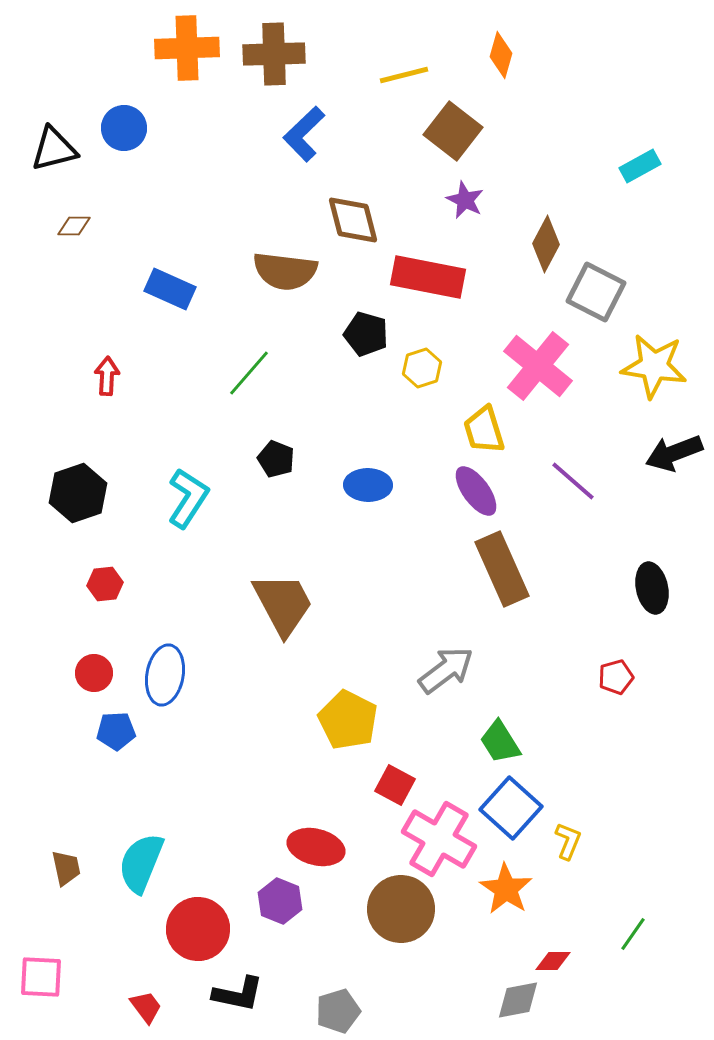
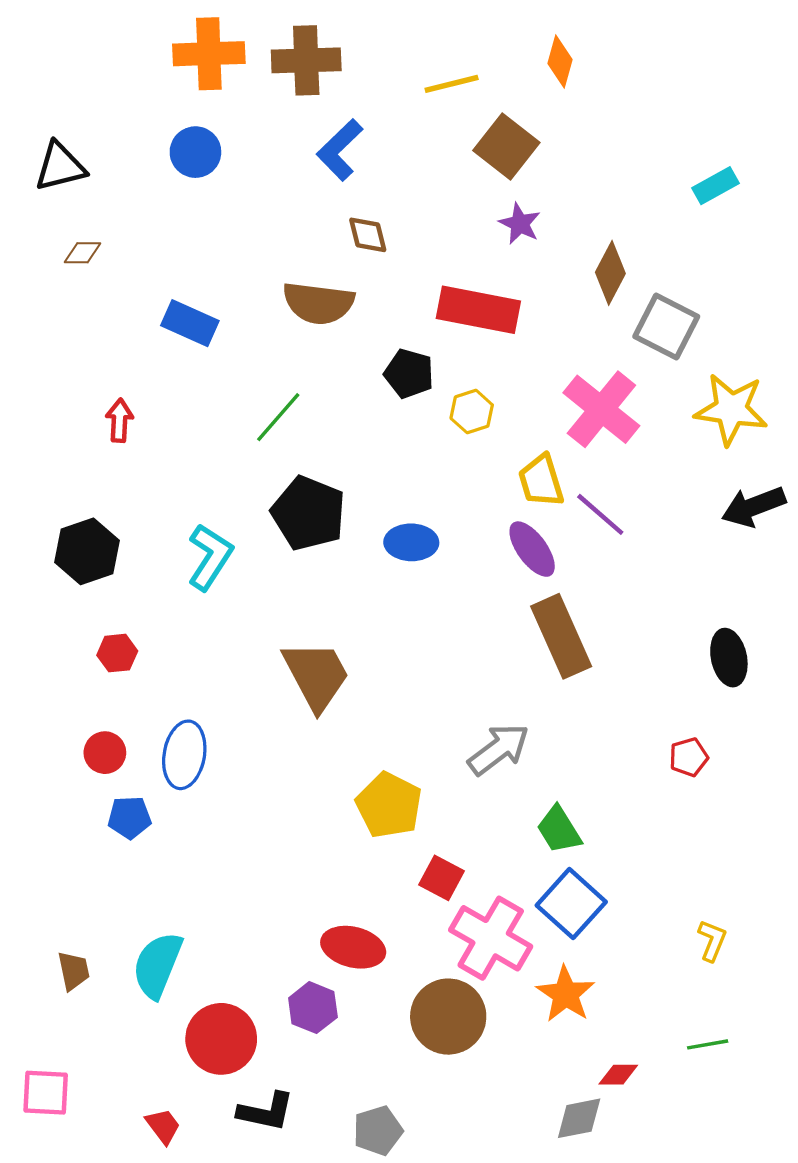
blue circle: (124, 128) -> (195, 152), moved
brown diamond: (353, 220) -> (368, 235), moved, size x0.7
black pentagon: (276, 459) -> (308, 513), size x1.8
purple line: (573, 481) -> (600, 514), moved
yellow L-shape: (568, 841) -> (712, 940), moved
green line: (633, 934) -> (708, 1044), turned 45

